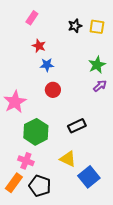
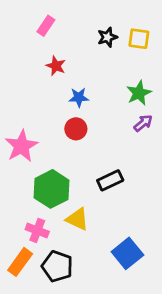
blue star: (47, 65) -> (79, 97), moved
yellow triangle: (68, 159) -> (77, 219), moved

